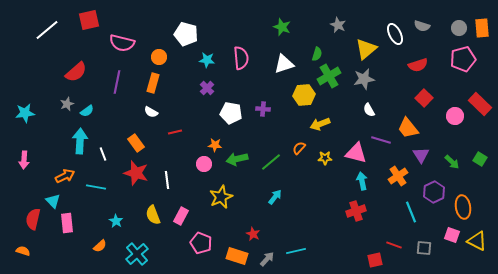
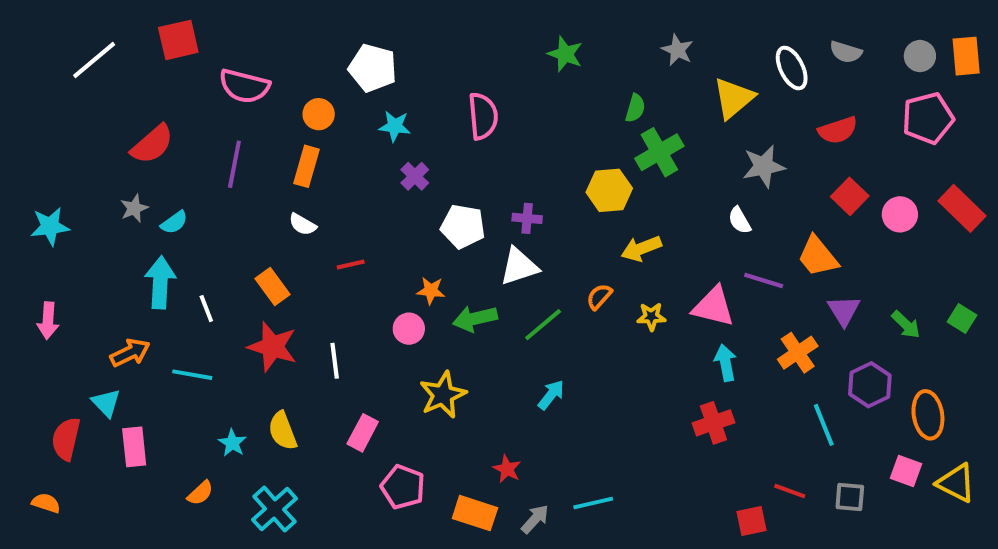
cyan star: (207, 60) -> (395, 126), moved
white triangle: (284, 64) -> (519, 266), moved
gray star: (364, 79) -> (764, 166), moved
pink circle: (455, 116) -> (900, 214), moved
yellow semicircle: (153, 215) -> (283, 431), moved

